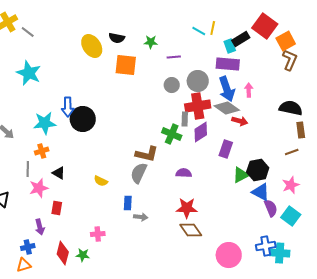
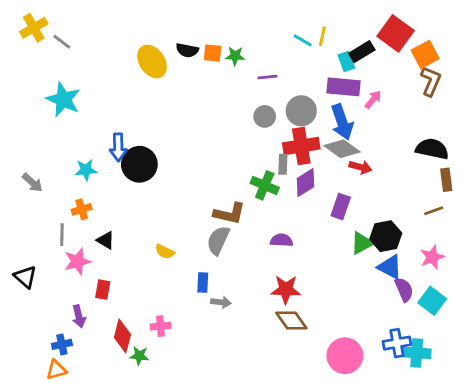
orange square: (126, 65) -> (213, 53), moved, size x0.6
pink arrow: (249, 90) -> (373, 100), moved, turned 40
cyan star: (45, 123) -> (86, 170), size x0.7
red diamond: (63, 253) -> (122, 336), moved

